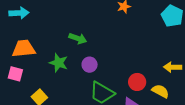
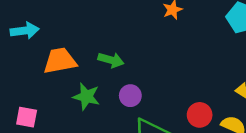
orange trapezoid: (24, 49) -> (60, 61), moved

